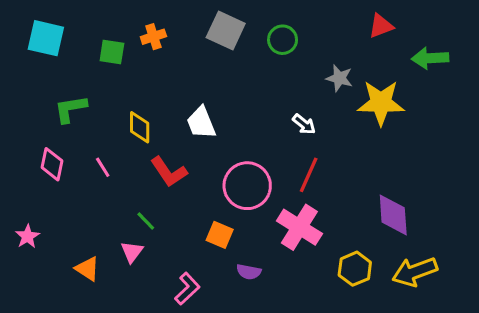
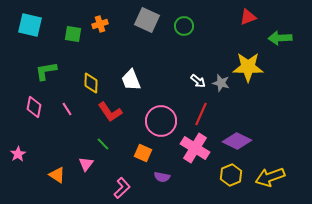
gray star: (339, 78) -> (221, 83), moved
purple diamond: (393, 215) -> (237, 141), moved, turned -60
green line: (146, 221) -> (103, 144), moved

